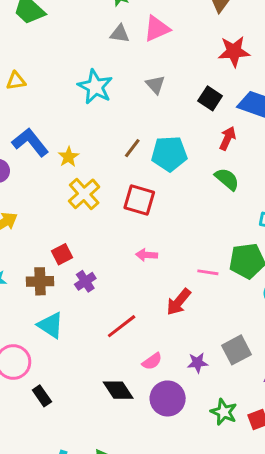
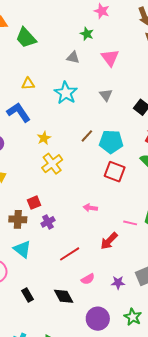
pink triangle: (157, 29) -> (110, 58), turned -48
gray triangle: (120, 34) -> (73, 58), moved
yellow triangle: (16, 81) -> (28, 84), moved
blue L-shape: (30, 142) -> (19, 112), moved
red square: (139, 200) -> (115, 172), moved
black rectangle: (42, 396) -> (28, 295), moved
purple circle: (168, 398) -> (98, 319), moved

